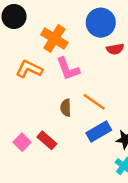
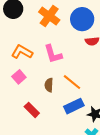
orange cross: (54, 38) -> (49, 16), moved
pink square: (22, 142) -> (19, 77), moved

